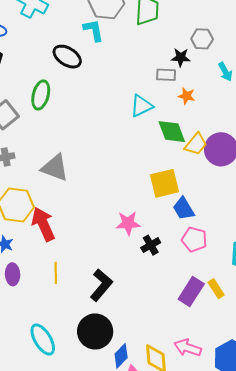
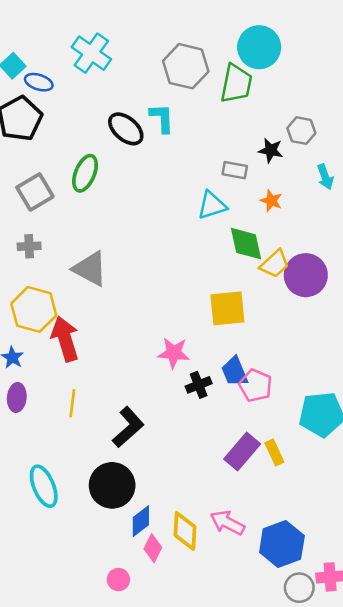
cyan L-shape: (94, 30) -> (162, 118), moved
gray rectangle: (166, 75) -> (235, 170), moved
blue trapezoid: (184, 209) -> (235, 372), moved

